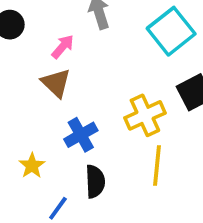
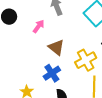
brown triangle: (56, 83) -> (56, 47), moved

